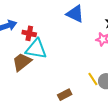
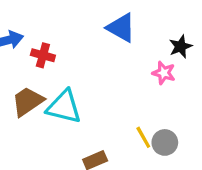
cyan triangle: (36, 49) -> (64, 107), moved

